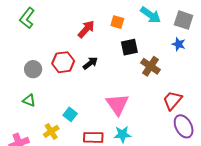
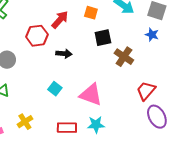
red hexagon: (63, 62) -> (37, 36), moved
black arrow: (90, 63) -> (64, 54), turned 42
pink triangle: (117, 104) -> (91, 95), turned -35
cyan square: (70, 114) -> (55, 89), moved

